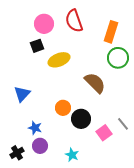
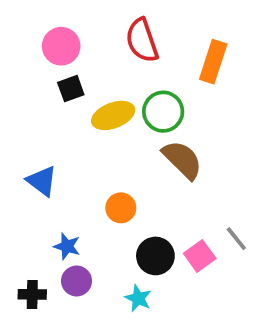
pink circle: (44, 24) -> (61, 46), moved
green circle: (118, 58) -> (163, 112), moved
blue triangle: (22, 94) -> (42, 181), turned -36
black circle: (81, 119) -> (155, 256), moved
black cross: (17, 153) -> (32, 294), turned 32

